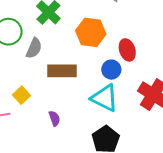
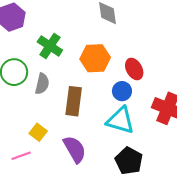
brown rectangle: (62, 71) -> (74, 101), turned -72
purple semicircle: (54, 118) -> (75, 149), size x1.8

